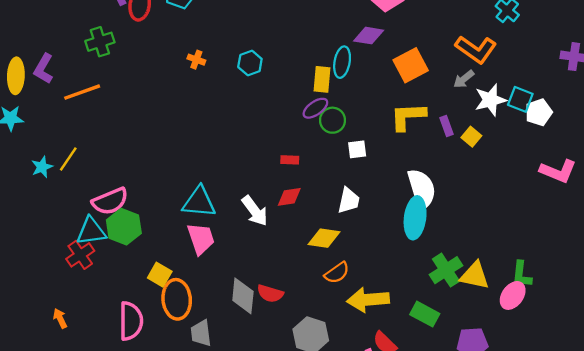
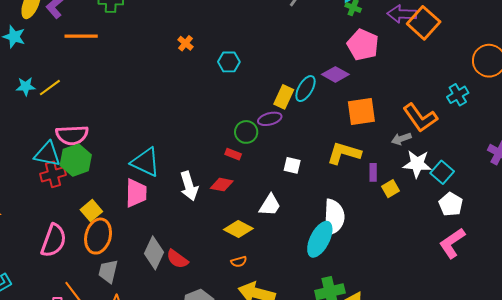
white pentagon: (539, 112) -> (451, 204), moved, turned 30
green circle: (332, 120) -> (246, 132), moved
pink L-shape: (558, 171) -> (452, 243), turned 104
red cross: (80, 255) -> (53, 174), moved
orange semicircle: (337, 273) -> (239, 262), size x0.7

